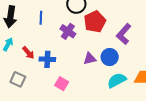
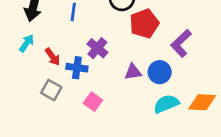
purple cross: (68, 31) -> (97, 48), moved
gray square: (18, 79) -> (51, 90), moved

